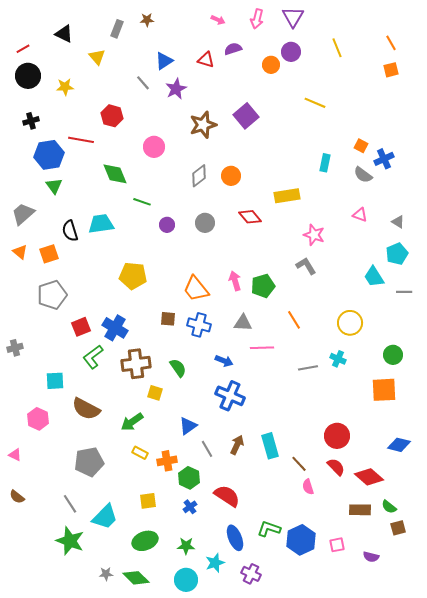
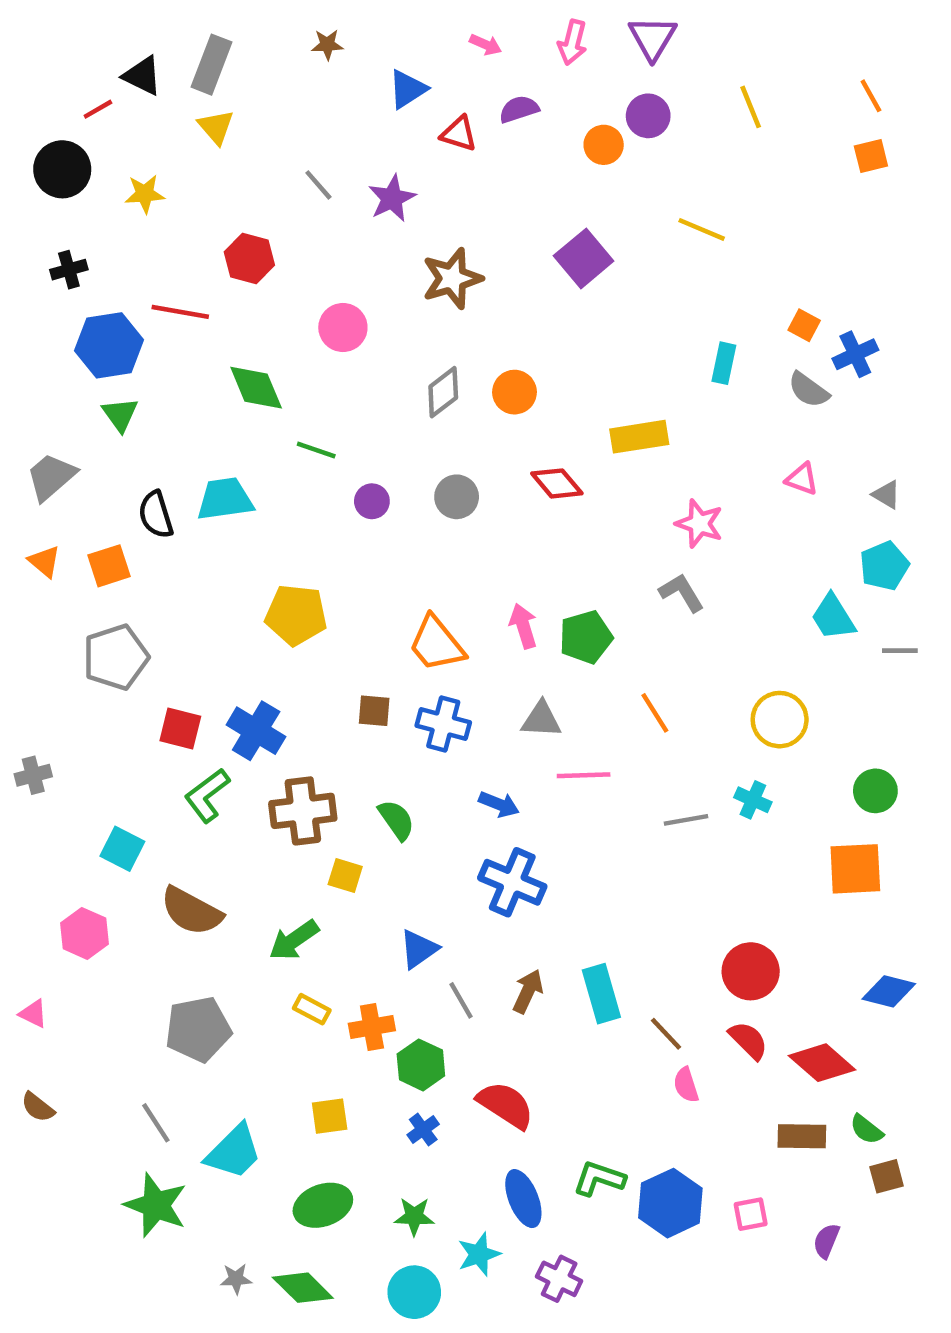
gray rectangle: (117, 29) -> (212, 65), moved, size x1.4
red line: (23, 49) -> (98, 109), moved
blue triangle: (164, 61) -> (408, 89), moved
purple square: (246, 116) -> (584, 258), moved
red square: (81, 327) -> (180, 728), turned 36
cyan square: (55, 381) -> (122, 849), turned 30
purple semicircle: (371, 557) -> (826, 1241), turned 98

